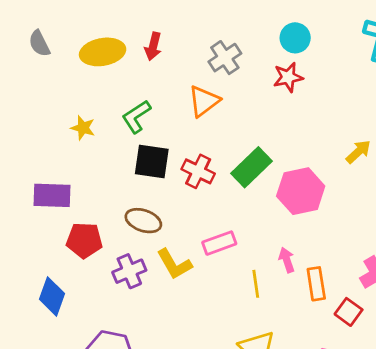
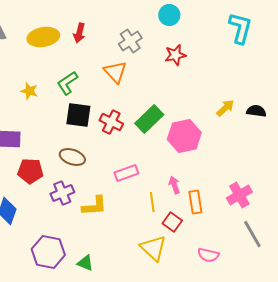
cyan circle: (295, 38) -> (169, 15), moved
orange triangle: (204, 101) -> (115, 72), turned -35
yellow L-shape: (174, 264) -> (94, 206), moved, turned -64
red square: (349, 312) -> (172, 222), moved

